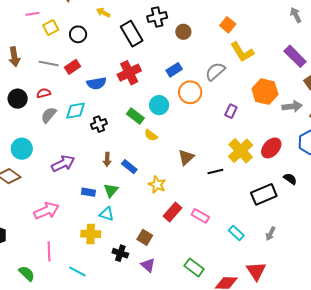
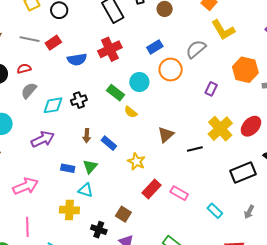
cyan diamond: (76, 111) -> (53, 105), moved

